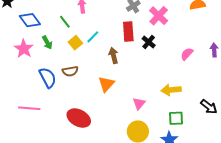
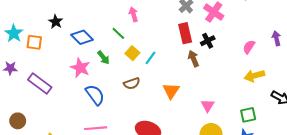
cyan line: (93, 37) -> (151, 58), moved
black cross: (149, 42) -> (208, 41), turned 32
brown arrow: (113, 55) -> (193, 59), moved
blue semicircle: (48, 78) -> (95, 95), moved
yellow arrow: (171, 90) -> (254, 76), moved

